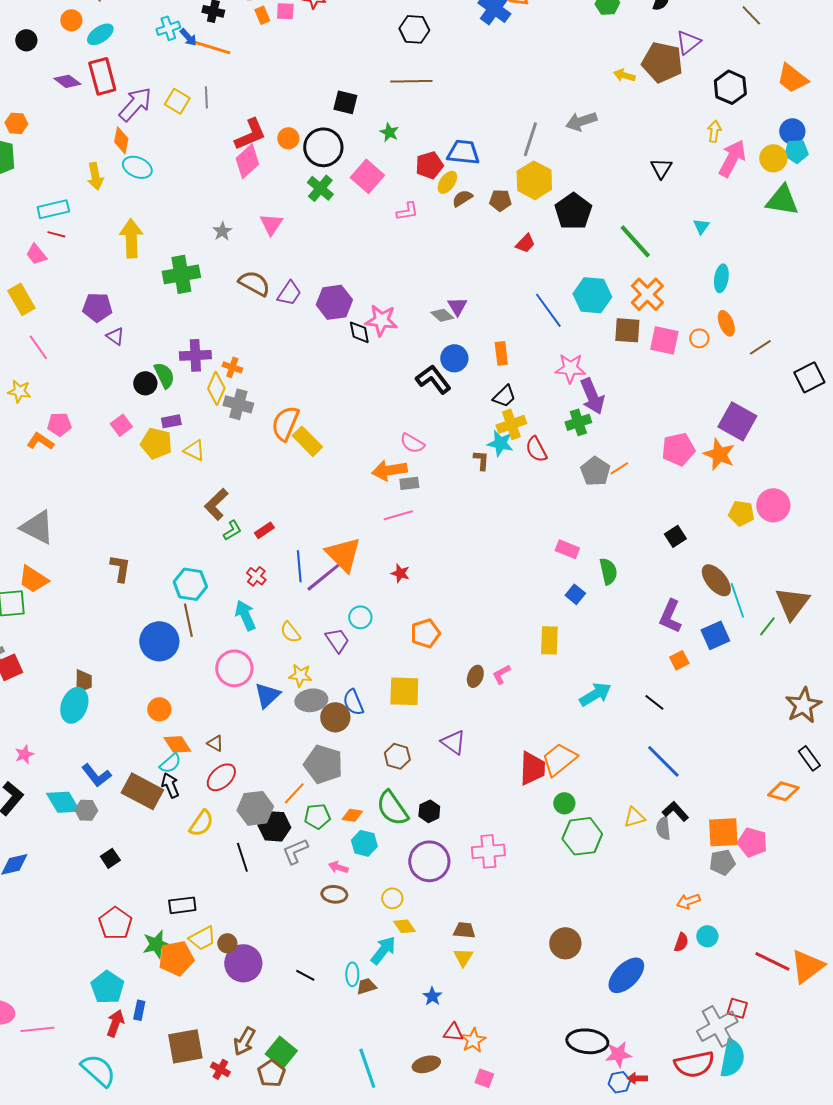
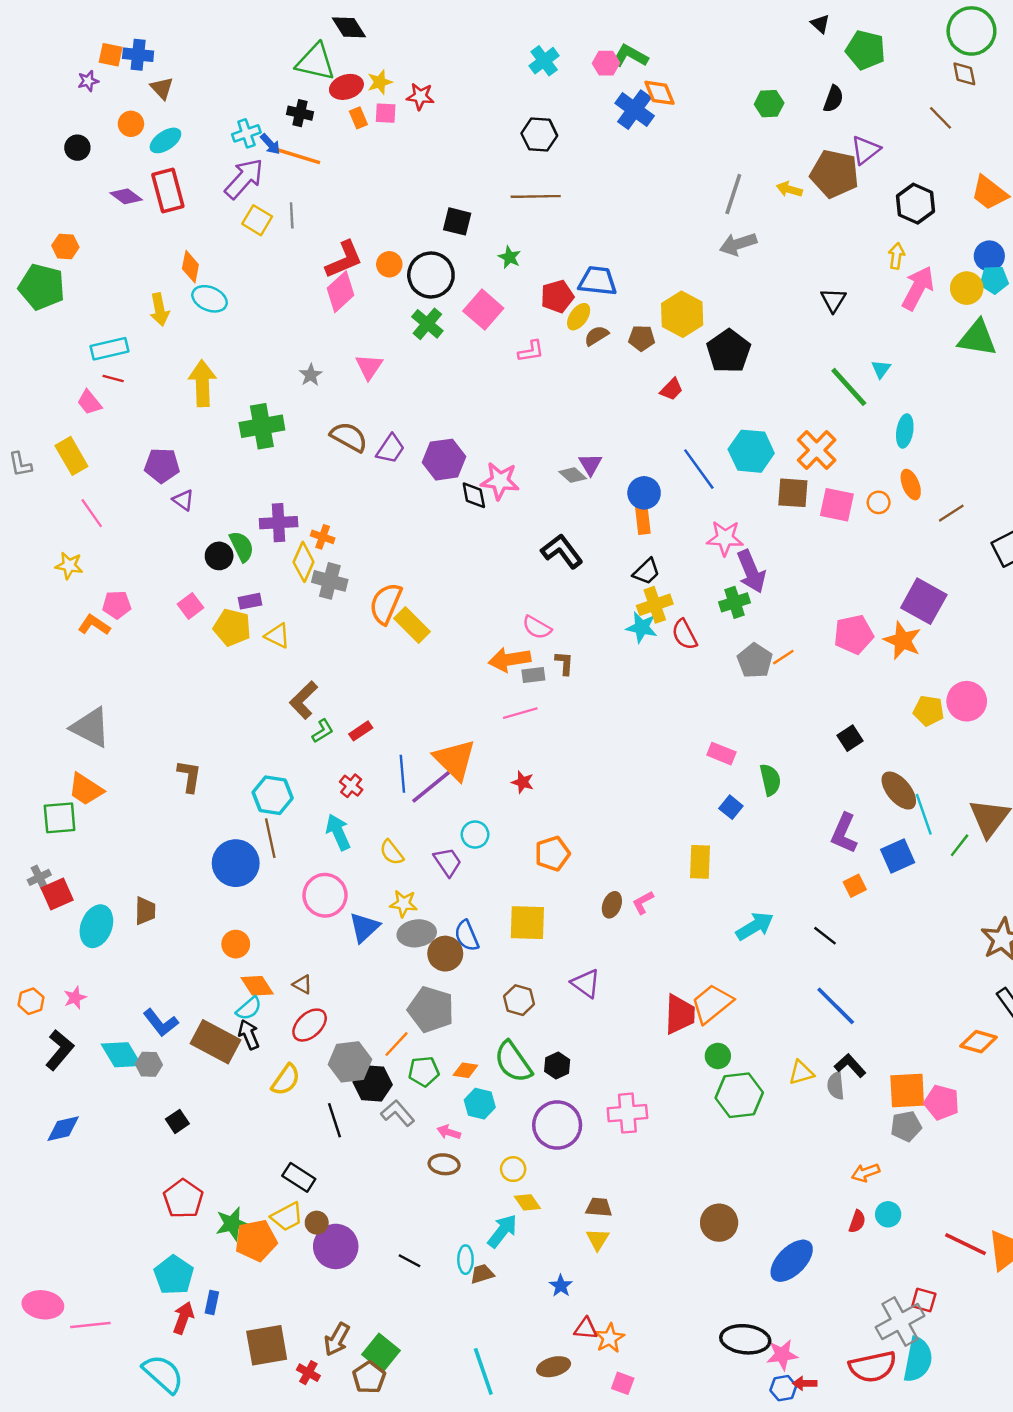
purple arrow: (135, 104) -> (244, 179), moved
gray line: (530, 139) -> (733, 194), moved
green line: (635, 241) -> (849, 387), moved
blue circle: (454, 358) -> (644, 493), moved
brown L-shape: (481, 460) -> (564, 663), moved
cyan ellipse: (74, 705) -> (96, 926), moved
gray L-shape: (295, 851) -> (398, 1113), turned 72
black rectangle: (182, 905) -> (299, 1177), moved, turned 40

